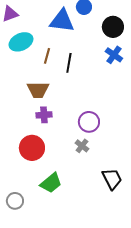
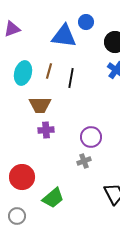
cyan ellipse: (21, 42) -> (23, 73), moved, turned -50
gray cross: (82, 146) -> (84, 161), turned 32
red circle: (32, 148) -> (22, 177), moved

